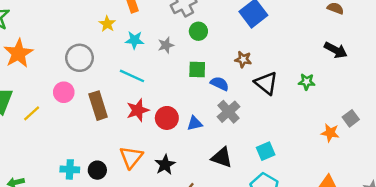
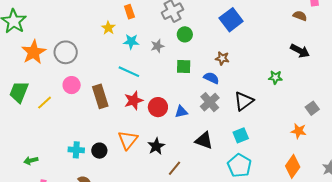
gray circle: (80, 58) -> (66, 52), moved
black triangle: (266, 83) -> (244, 101), moved, turned 45
blue semicircle: (220, 84) -> (211, 78), moved
orange star: (330, 133) -> (299, 131), moved

